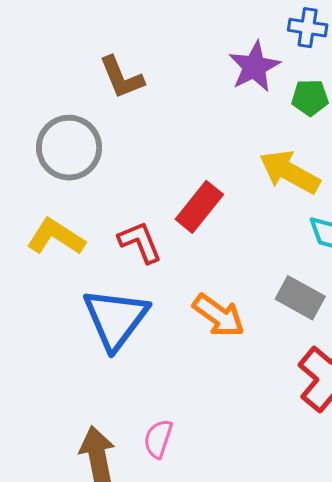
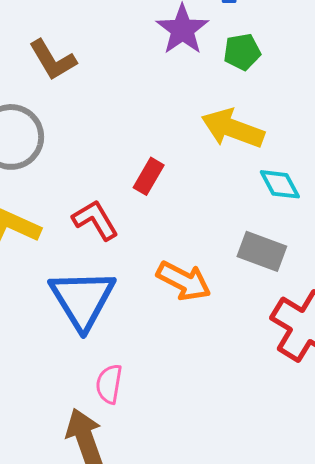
red rectangle: (199, 207) -> (149, 176), size x0.7
pink semicircle: (158, 439) -> (109, 384), moved

